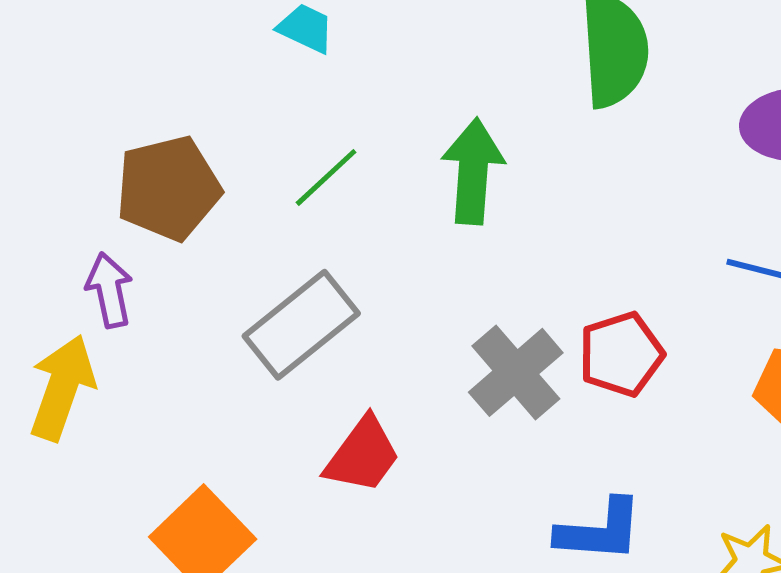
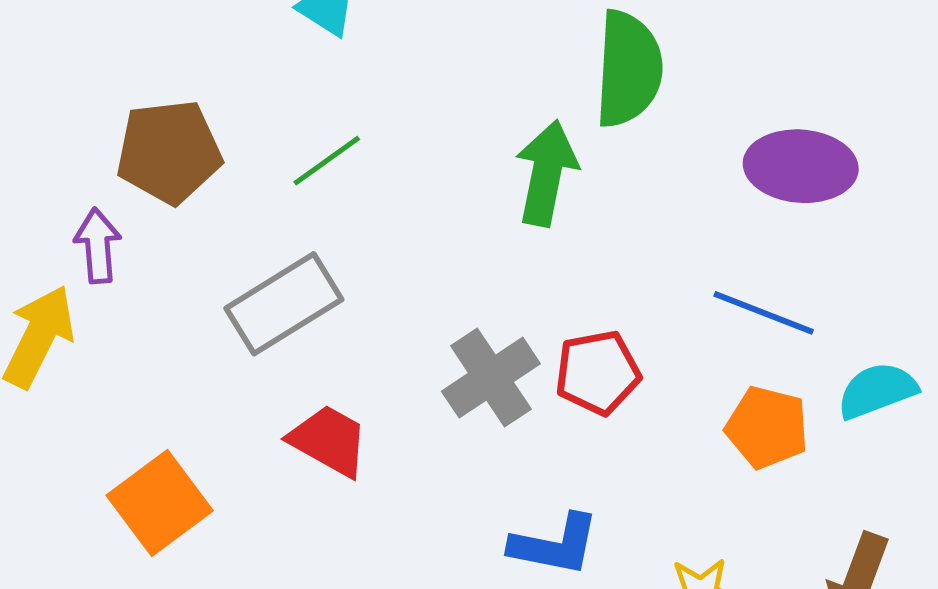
green arrow: (473, 171) -> (546, 173), moved
red trapezoid: (363, 455) -> (329, 441), turned -104

